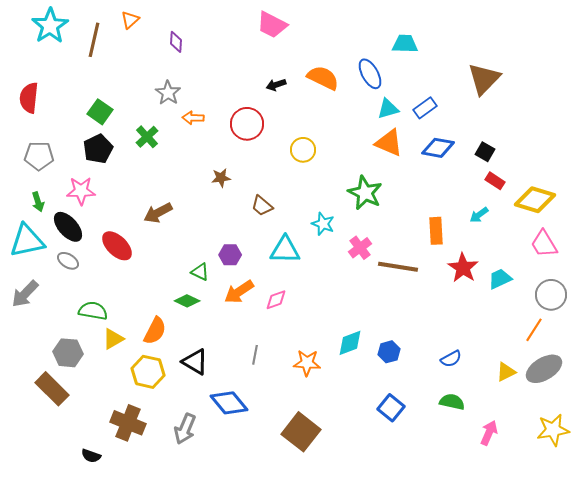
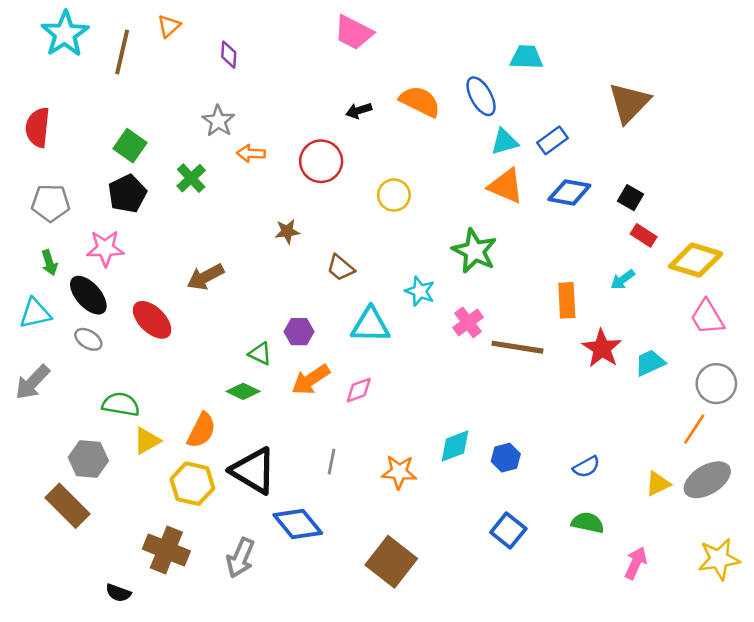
cyan triangle: (27, 241) -> (35, 313), size x0.7
black triangle: (195, 362) -> (253, 471), size x1.4

